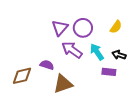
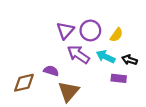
yellow semicircle: (116, 27) -> (116, 35), moved
cyan arrow: (97, 52) -> (106, 57), turned -30
brown triangle: (63, 84) -> (69, 91), turned -30

